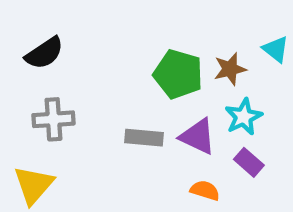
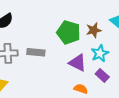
gray rectangle: (144, 138) -> (36, 52), moved

